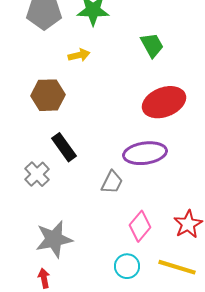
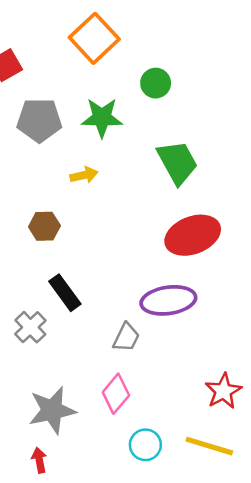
green trapezoid: (152, 45) -> (177, 162), size x1.4
brown hexagon: (48, 95) -> (44, 226), size x0.7
pink diamond: (140, 226) -> (116, 394), moved

